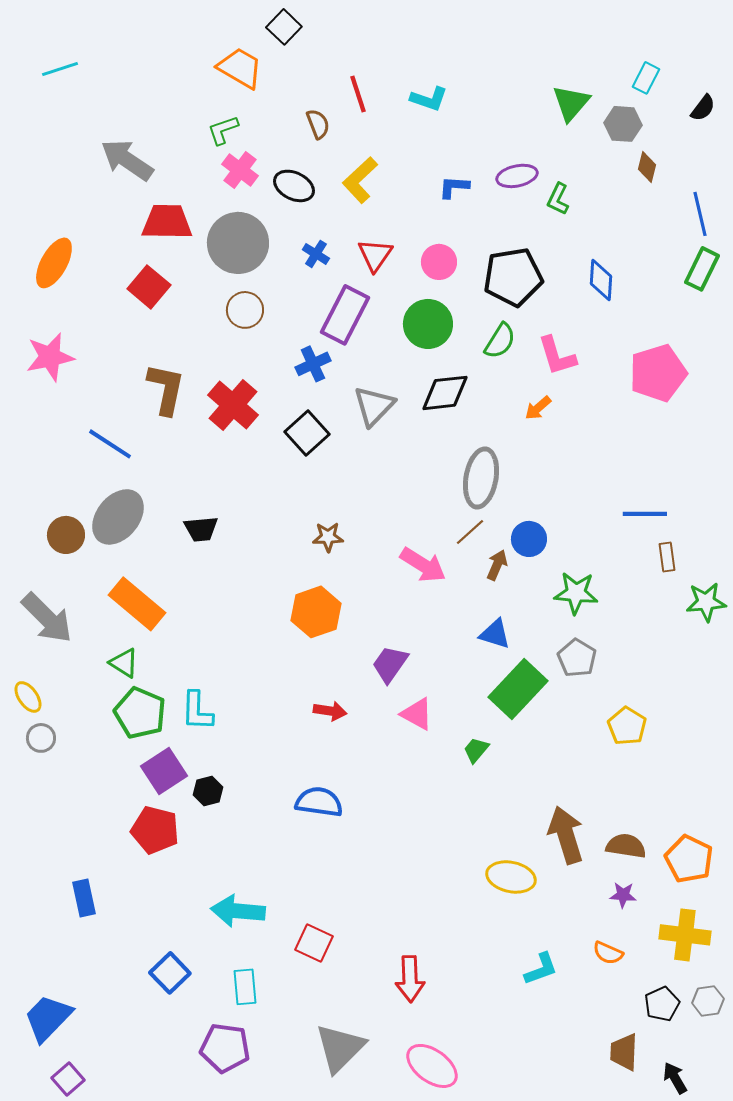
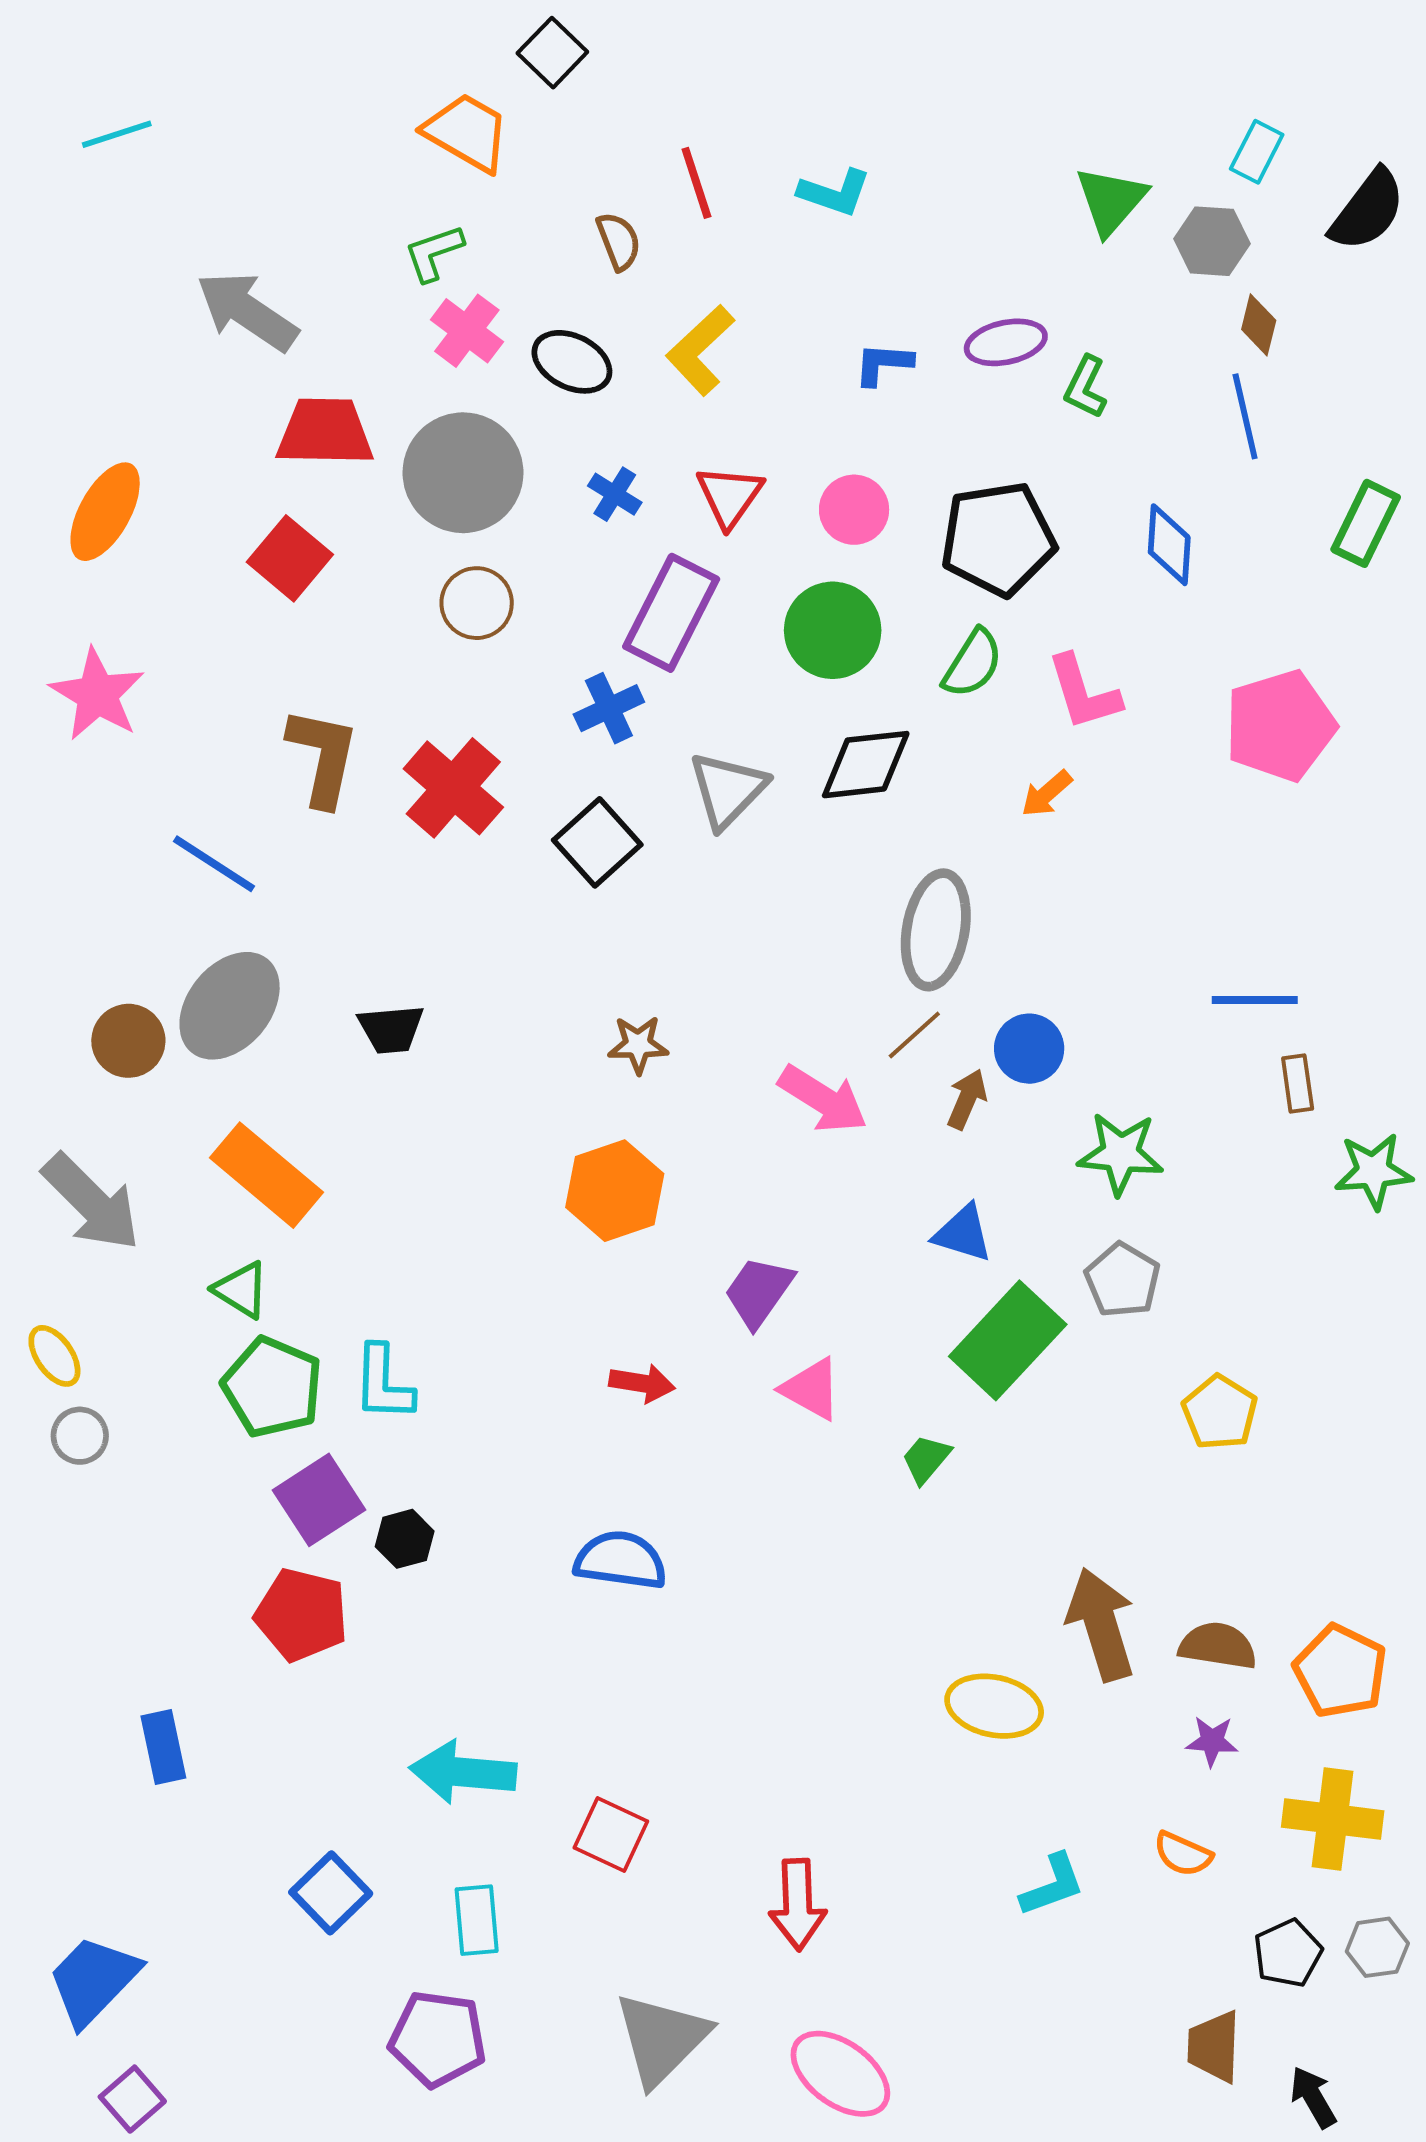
black semicircle: (703, 108) -> (1368, 210), size x1.6
blue line: (700, 214) -> (1245, 416), moved
pink star: (50, 357) -> (97, 695), turned -30

